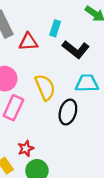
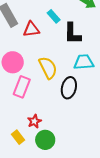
cyan rectangle: (55, 28) -> (54, 16), turned -56
black L-shape: (76, 49) -> (72, 34), turned 55

